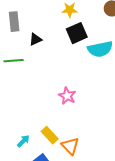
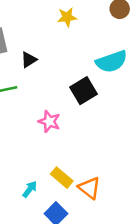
black square: (77, 33) -> (83, 91), moved
pink star: (67, 96) -> (49, 121), moved

